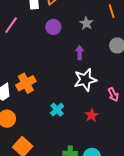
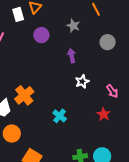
white star: (85, 80) -> (82, 82), size x0.6
red star: (92, 115) -> (104, 114), moved

